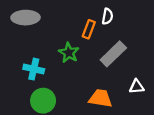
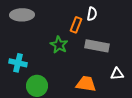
gray rectangle: (113, 54) -> (97, 46), turned 55
cyan cross: (34, 69) -> (18, 63), moved

